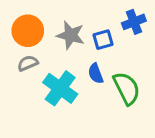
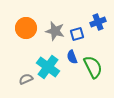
gray semicircle: (28, 63) -> (26, 79), moved

